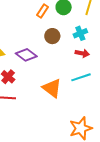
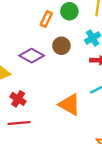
purple diamond: (26, 55) -> (32, 56), moved

